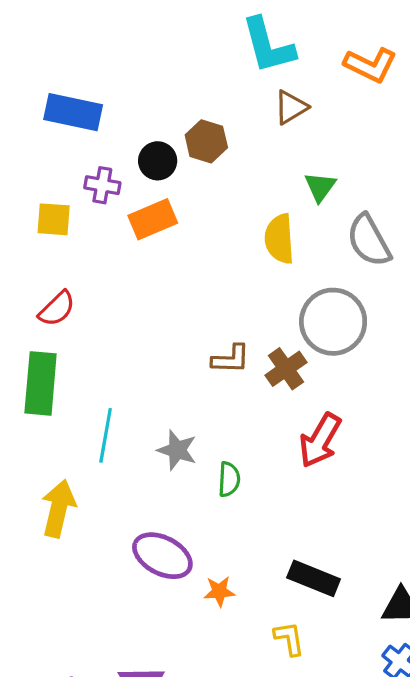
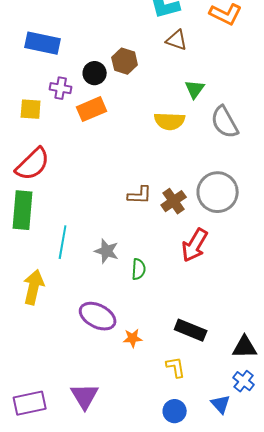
brown triangle: (291, 107) -> (177, 40), turned 50
yellow semicircle: (279, 239) -> (170, 121), turned -84
red semicircle: (57, 309) -> (33, 164), size x1.5
gray circle: (333, 322) -> (218, 192), moved

